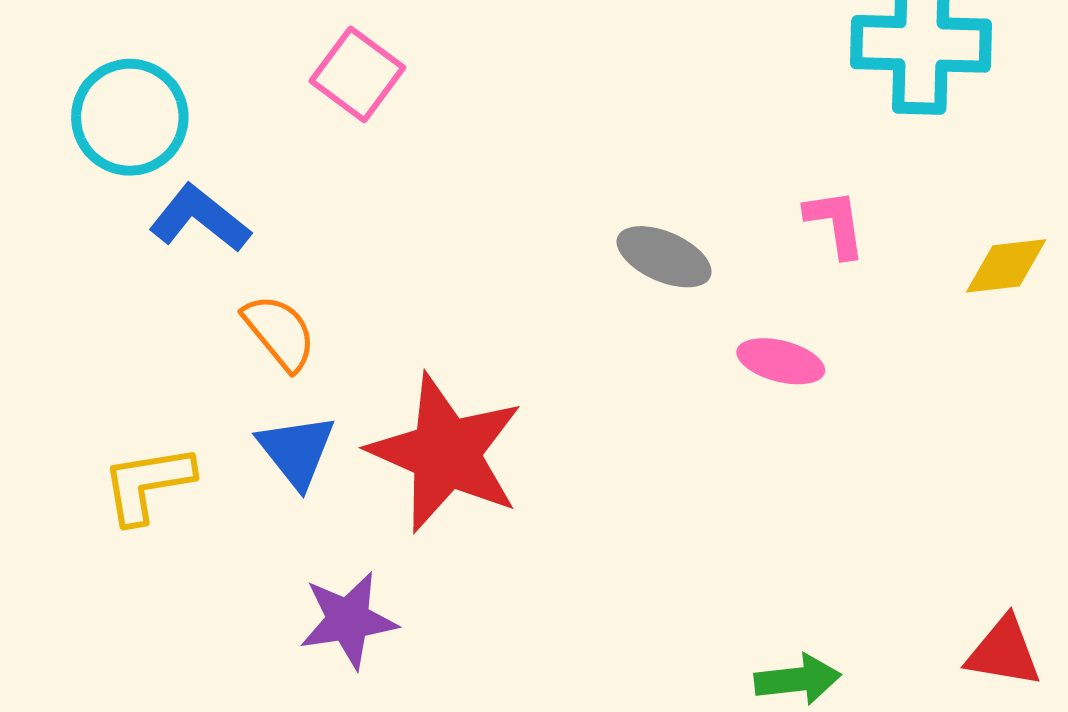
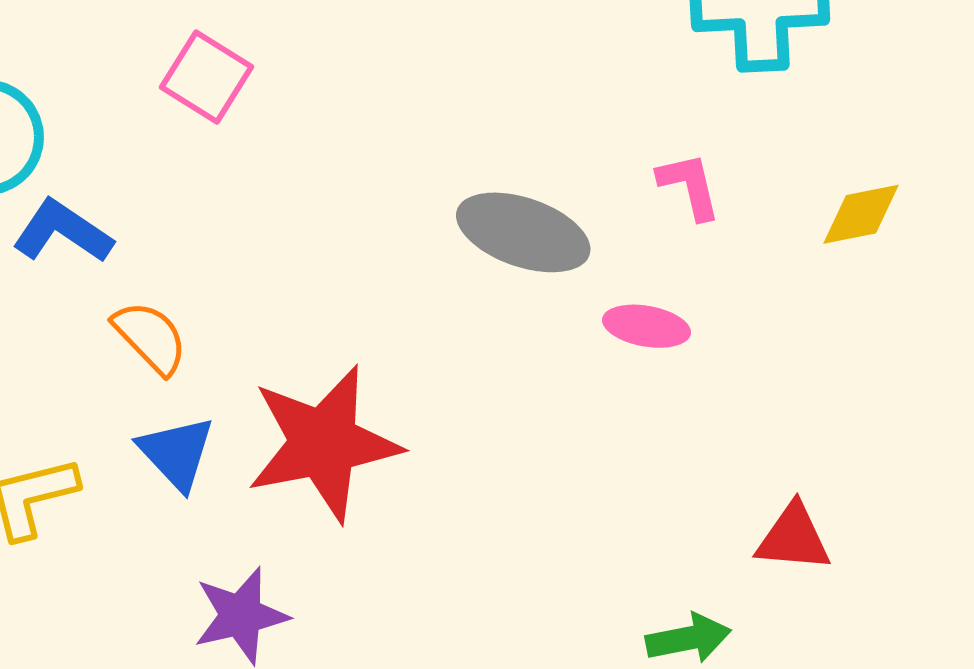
gray ellipse: (664, 257) -> (523, 232), size x1.4
red star: (446, 453) -> (324, 443), turned -30
red triangle: (1004, 652) -> (793, 538), moved

